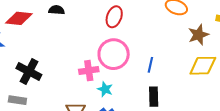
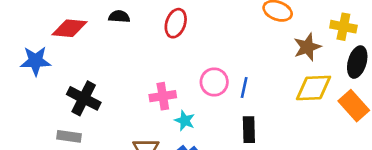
red ellipse: (114, 17) -> (176, 23), moved
pink circle: (114, 54) -> (214, 82), moved, size x0.7

